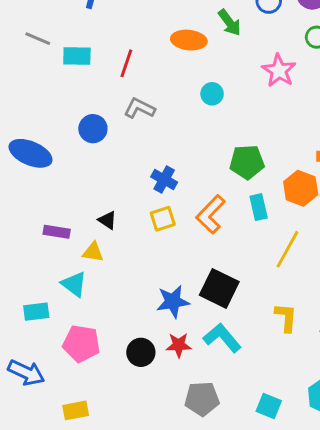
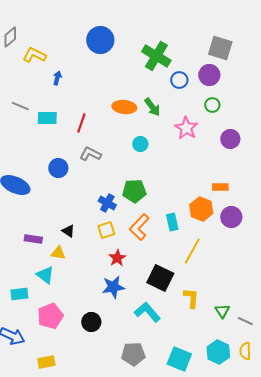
green arrow: (229, 23) -> (152, 107), moved
green pentagon: (247, 162) -> (134, 191), moved
black square: (219, 288) -> (160, 278), moved
pink pentagon: (81, 344) -> (50, 316), turned -30
red star: (179, 345) -> (117, 258), moved, turned -30
cyan square: (269, 406) -> (179, 359), size x1.4

